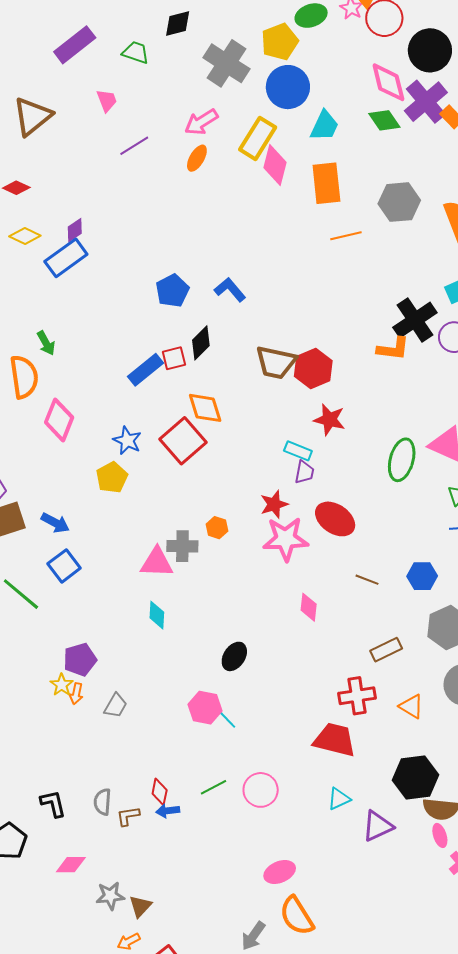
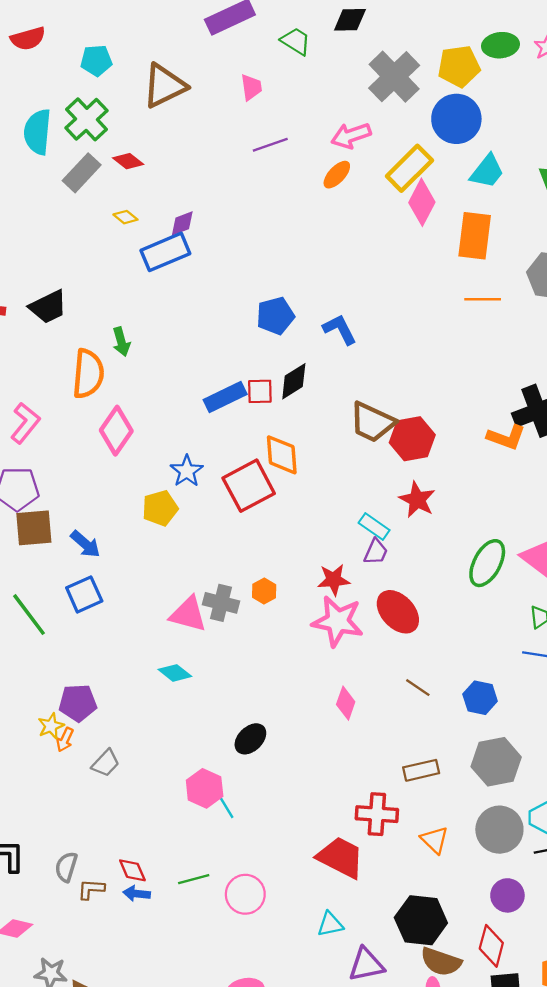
yellow diamond: (25, 236) -> (125, 217), size x0.7
cyan diamond: (157, 615) -> (175, 673), turned -68
red diamond: (160, 792) -> (132, 870), turned -48

